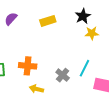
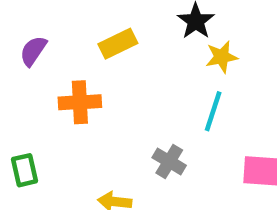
orange cross: (28, 66) -> (80, 102), moved
cyan line: (85, 68) -> (213, 111), moved

